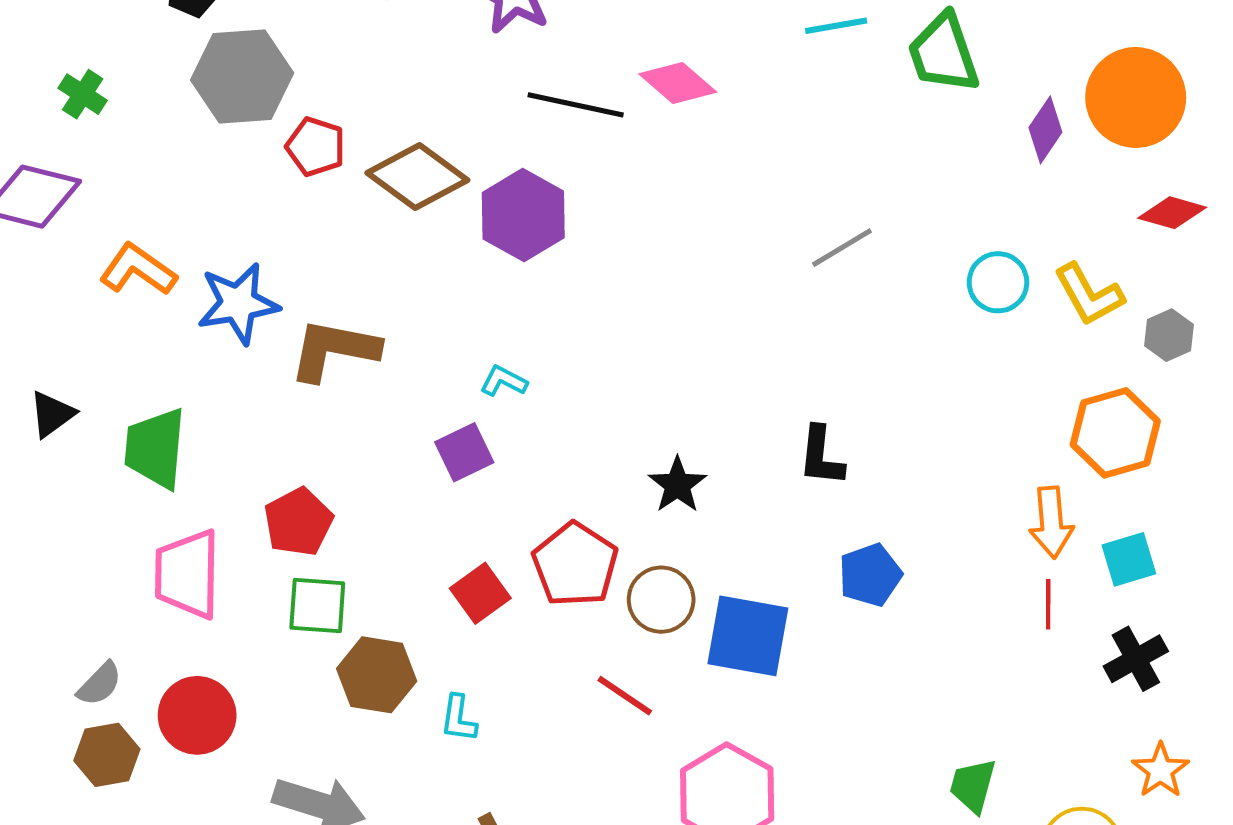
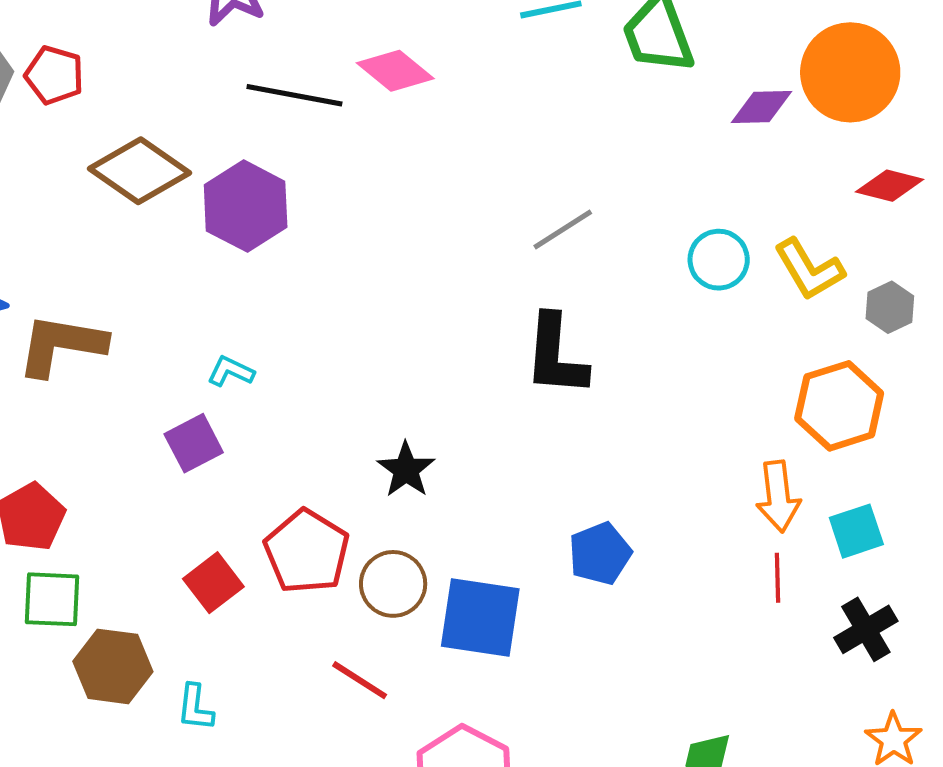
purple diamond: (1045, 130) -> (761, 107), turned 56
red pentagon: (316, 147) -> (54, 75), moved
black L-shape: (821, 456) -> (556, 355), moved, size x1.4

